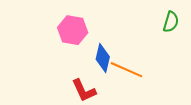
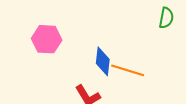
pink hexagon: (73, 30) -> (47, 39), moved

